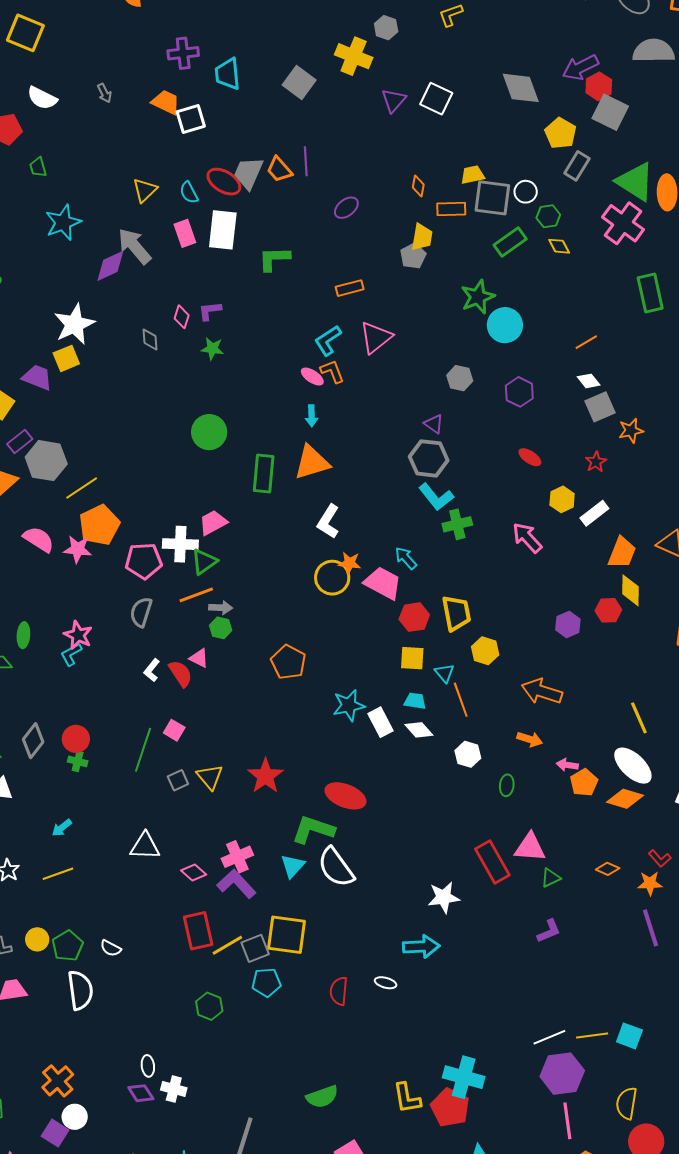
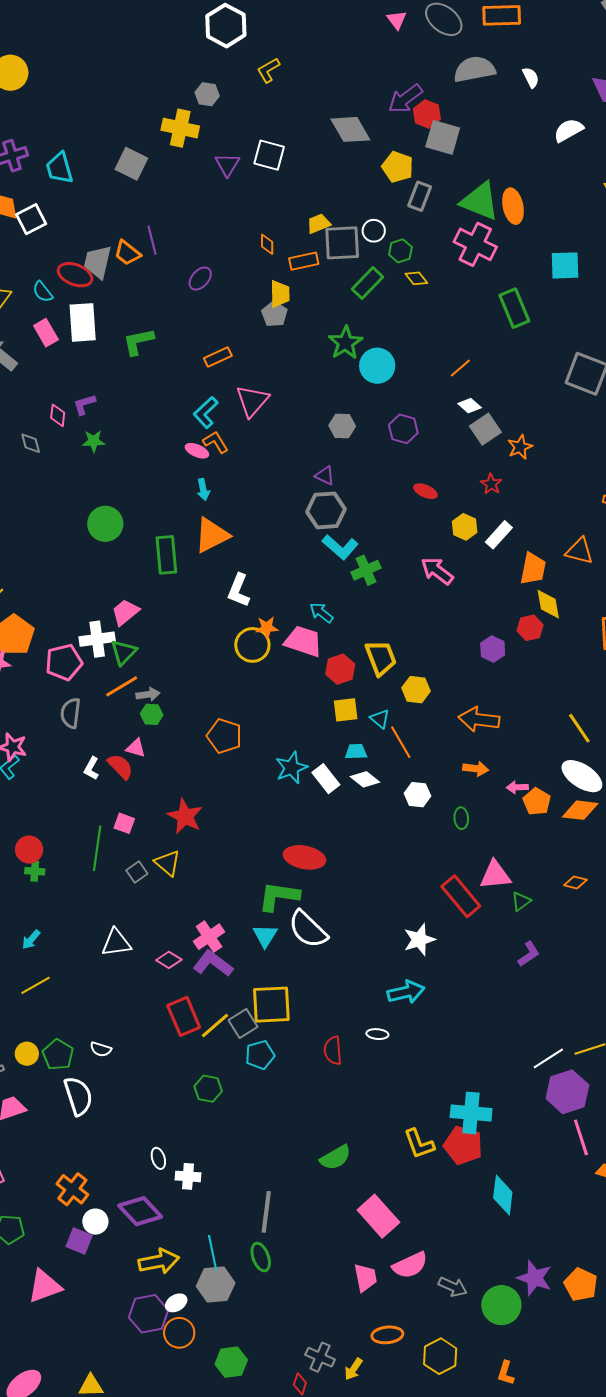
red star: (265, 776) -> (185, 816), moved
purple diamond: (141, 1093) -> (140, 1211), moved, size x1.6

